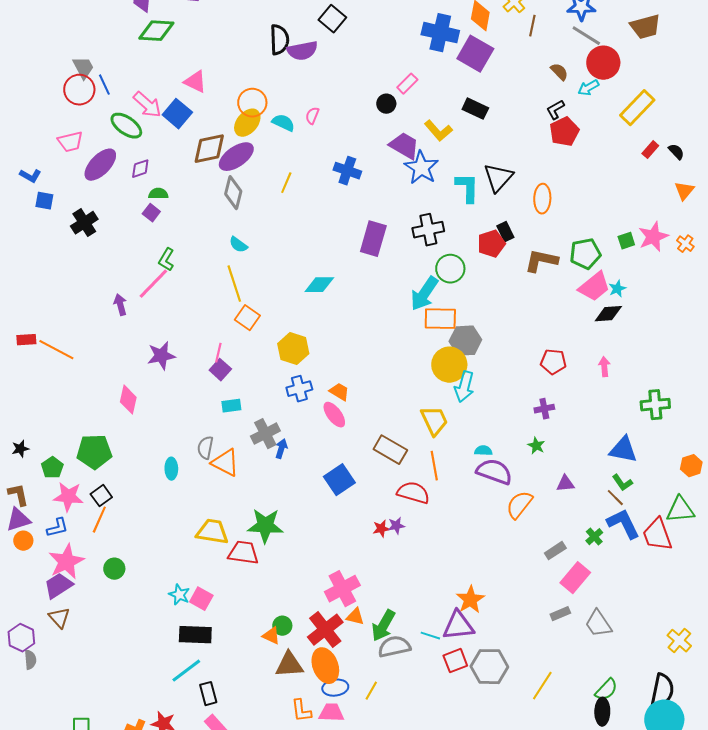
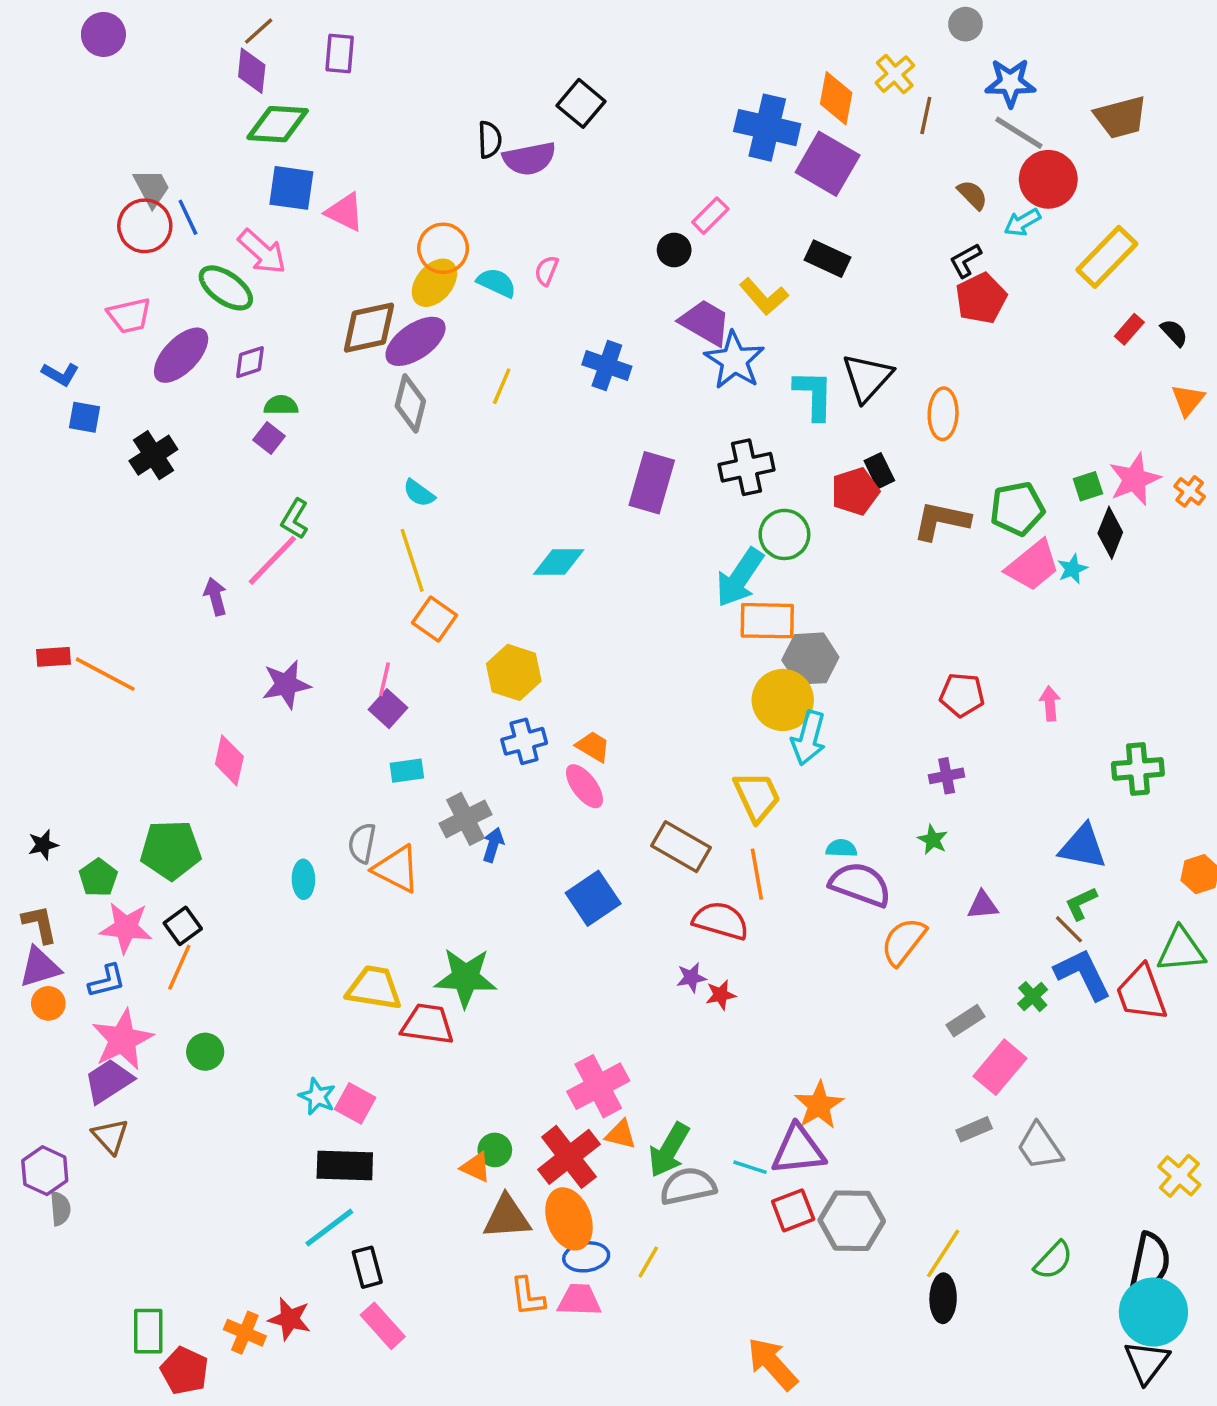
black semicircle: (279, 40) -> (490, 140), size x0.7
blue square: (177, 114) -> (291, 188), moved, turned -32
black diamond: (608, 314) -> (1110, 533), moved, turned -64
green L-shape: (622, 483) -> (1081, 903), turned 100
red star: (381, 529) -> (721, 995), moved
black ellipse: (602, 712) -> (943, 1298), moved

